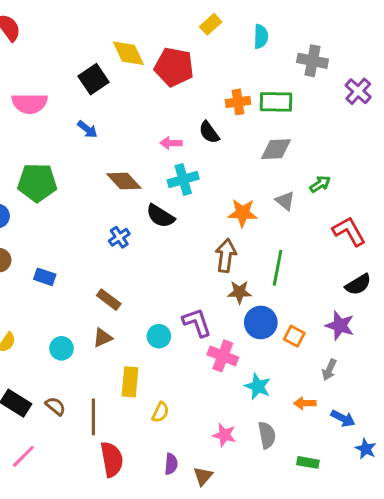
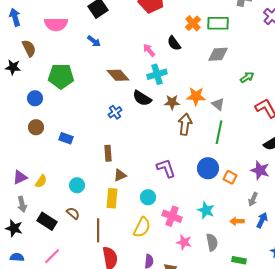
orange cross: (238, 102) -> (193, 23), turned -35
pink arrow: (171, 143) -> (149, 50), turned 48
gray triangle: (285, 201) -> (218, 104), moved
brown star: (239, 292) -> (172, 102), moved
brown rectangle: (109, 300) -> (108, 153), turned 49
cyan circle: (159, 336) -> (148, 197), moved
brown triangle: (103, 338) -> (120, 175), moved
pink cross: (223, 356) -> (172, 216), moved
yellow rectangle: (130, 382) -> (112, 198), moved
brown semicircle: (55, 406) -> (73, 213), moved
yellow semicircle: (160, 412) -> (142, 227), size x1.5
blue arrow: (343, 418) -> (262, 220), moved, turned -91

